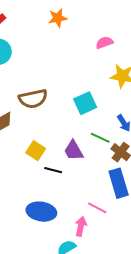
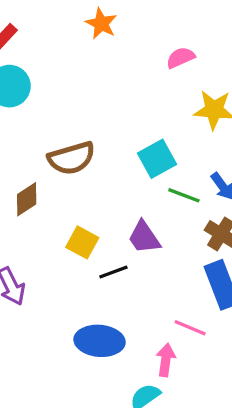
orange star: (58, 18) -> (101, 24), turned -30
green line: (100, 138) -> (184, 195), moved
black line: (53, 170) -> (113, 272), turned -30

